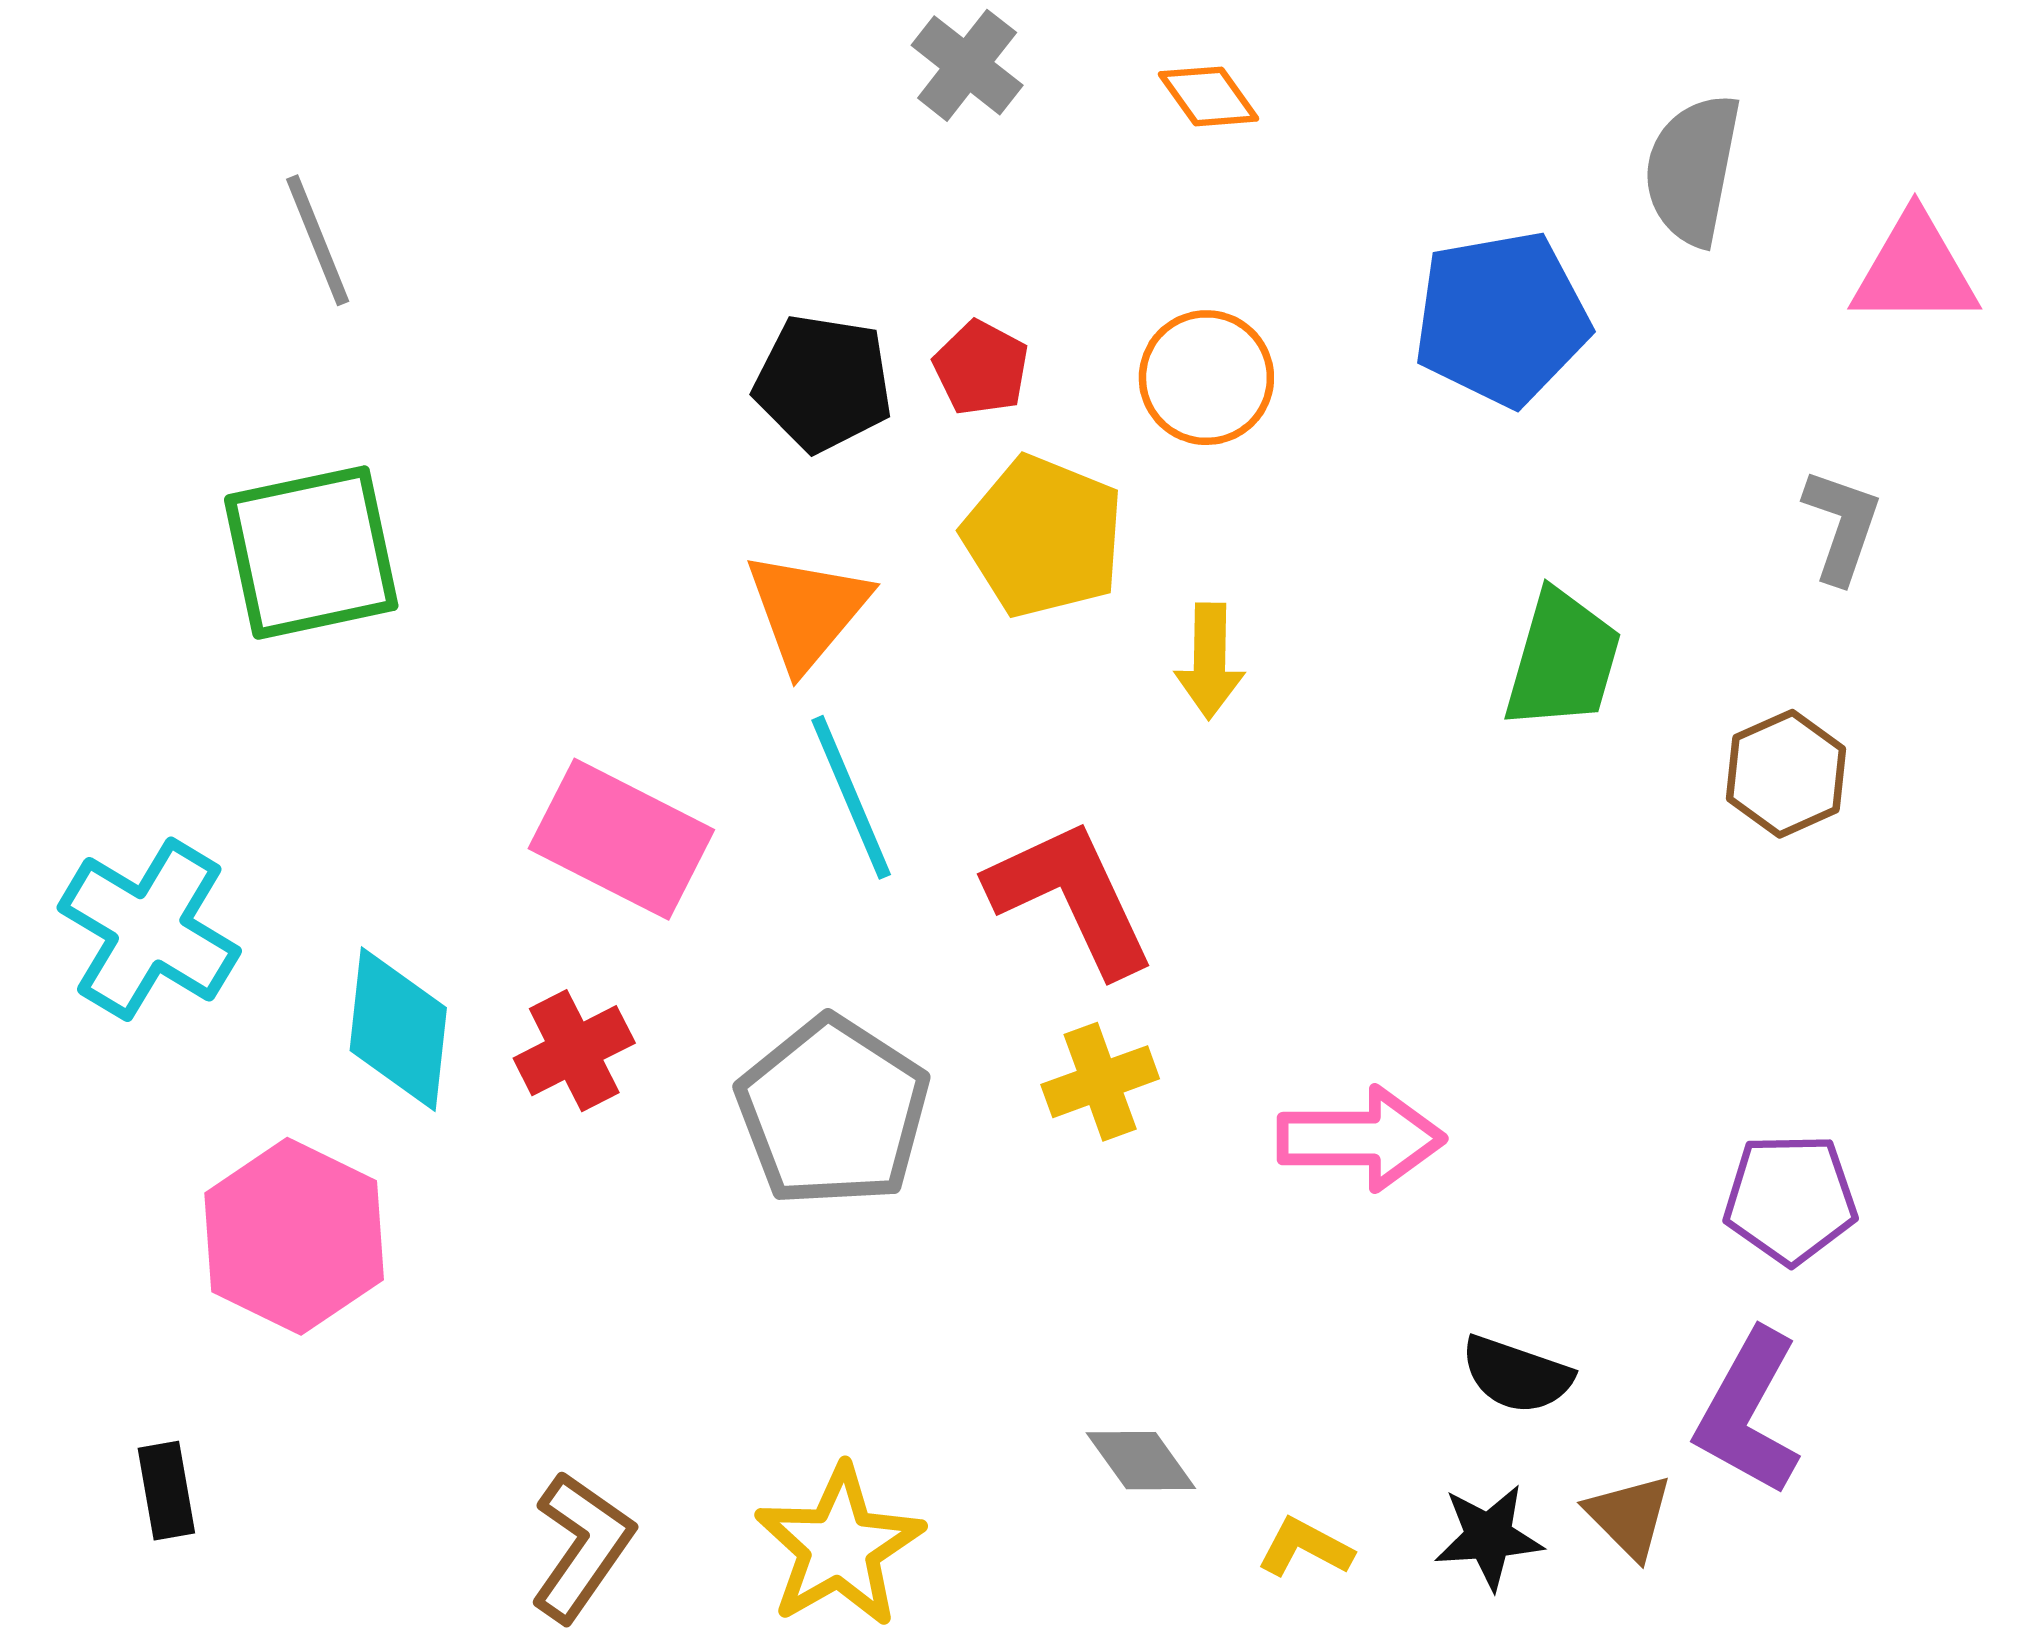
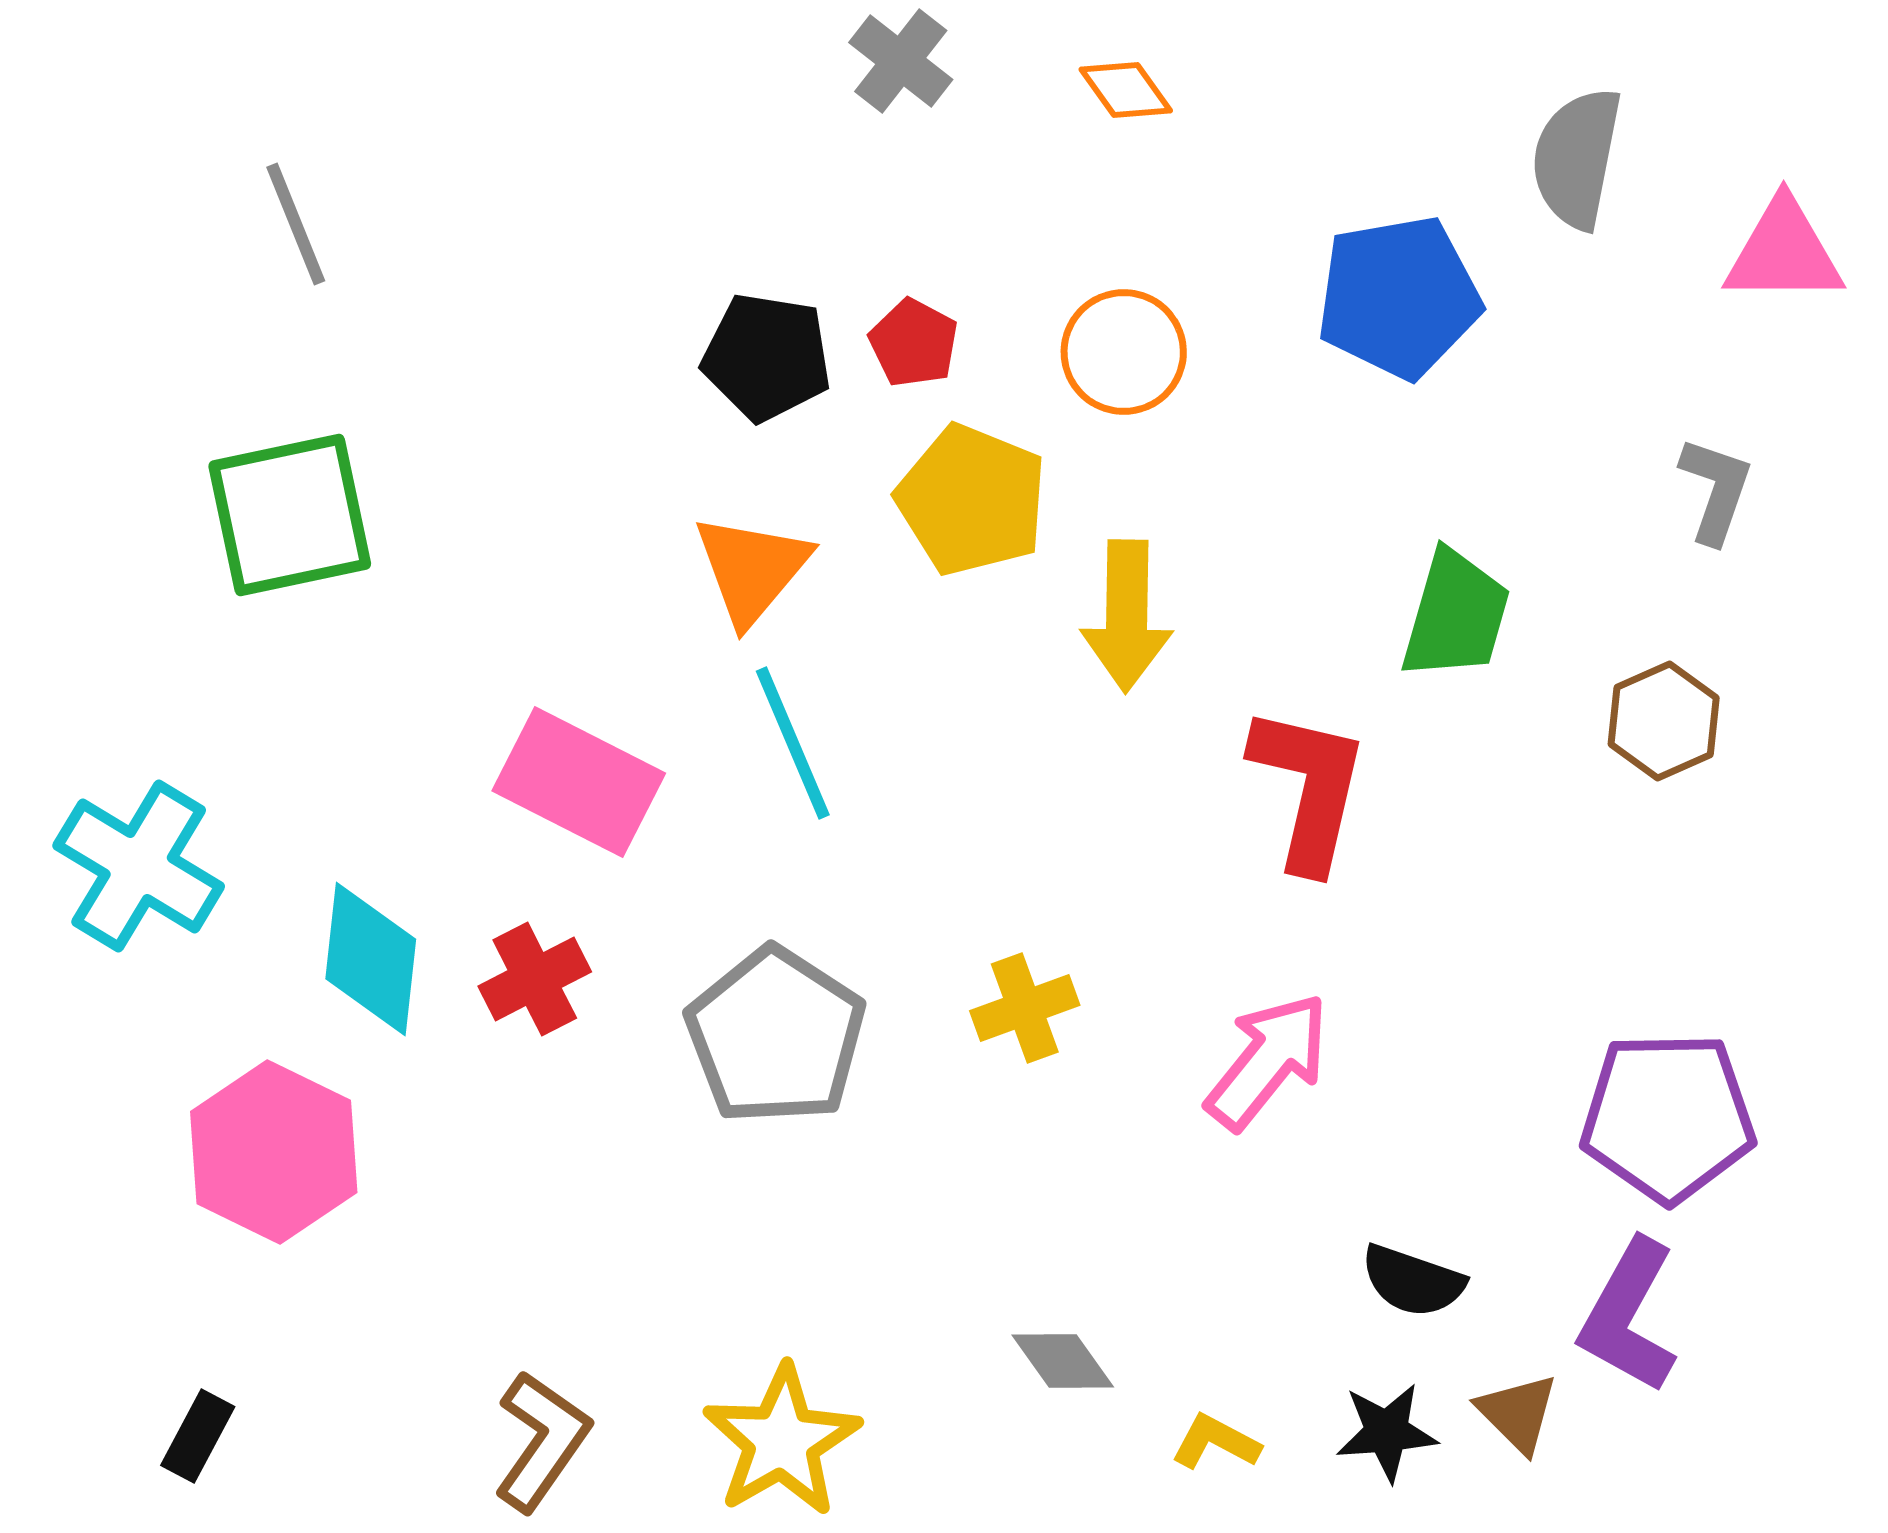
yellow arrow: (1210, 661) -> (1127, 616), size x1.4
red L-shape: (1071, 897) -> (1309, 788), moved, turned 38
pink arrow: (1361, 1139) -> (1268, 1061), turned -51
purple pentagon: (1790, 1199) -> (1668, 1117), size x1.4
black rectangle: (166, 1491) -> (198, 1436), moved, turned 38

